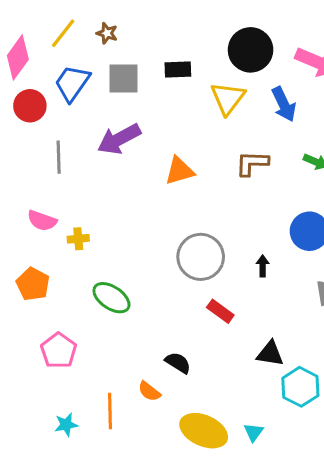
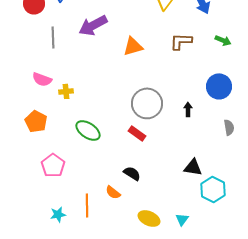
red rectangle: (220, 311) -> (137, 133), moved
yellow ellipse: (204, 431) -> (149, 218), size x0.7

